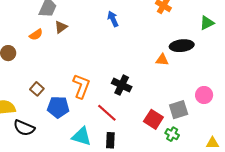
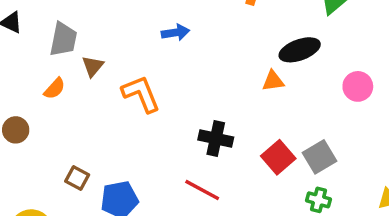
blue arrow: (113, 19) -> (176, 33), turned 119
orange L-shape: (81, 86) -> (141, 94), moved, turned -30
pink circle: (204, 95) -> (358, 86), moved
red square: (153, 119) -> (278, 157), moved, turned 30

